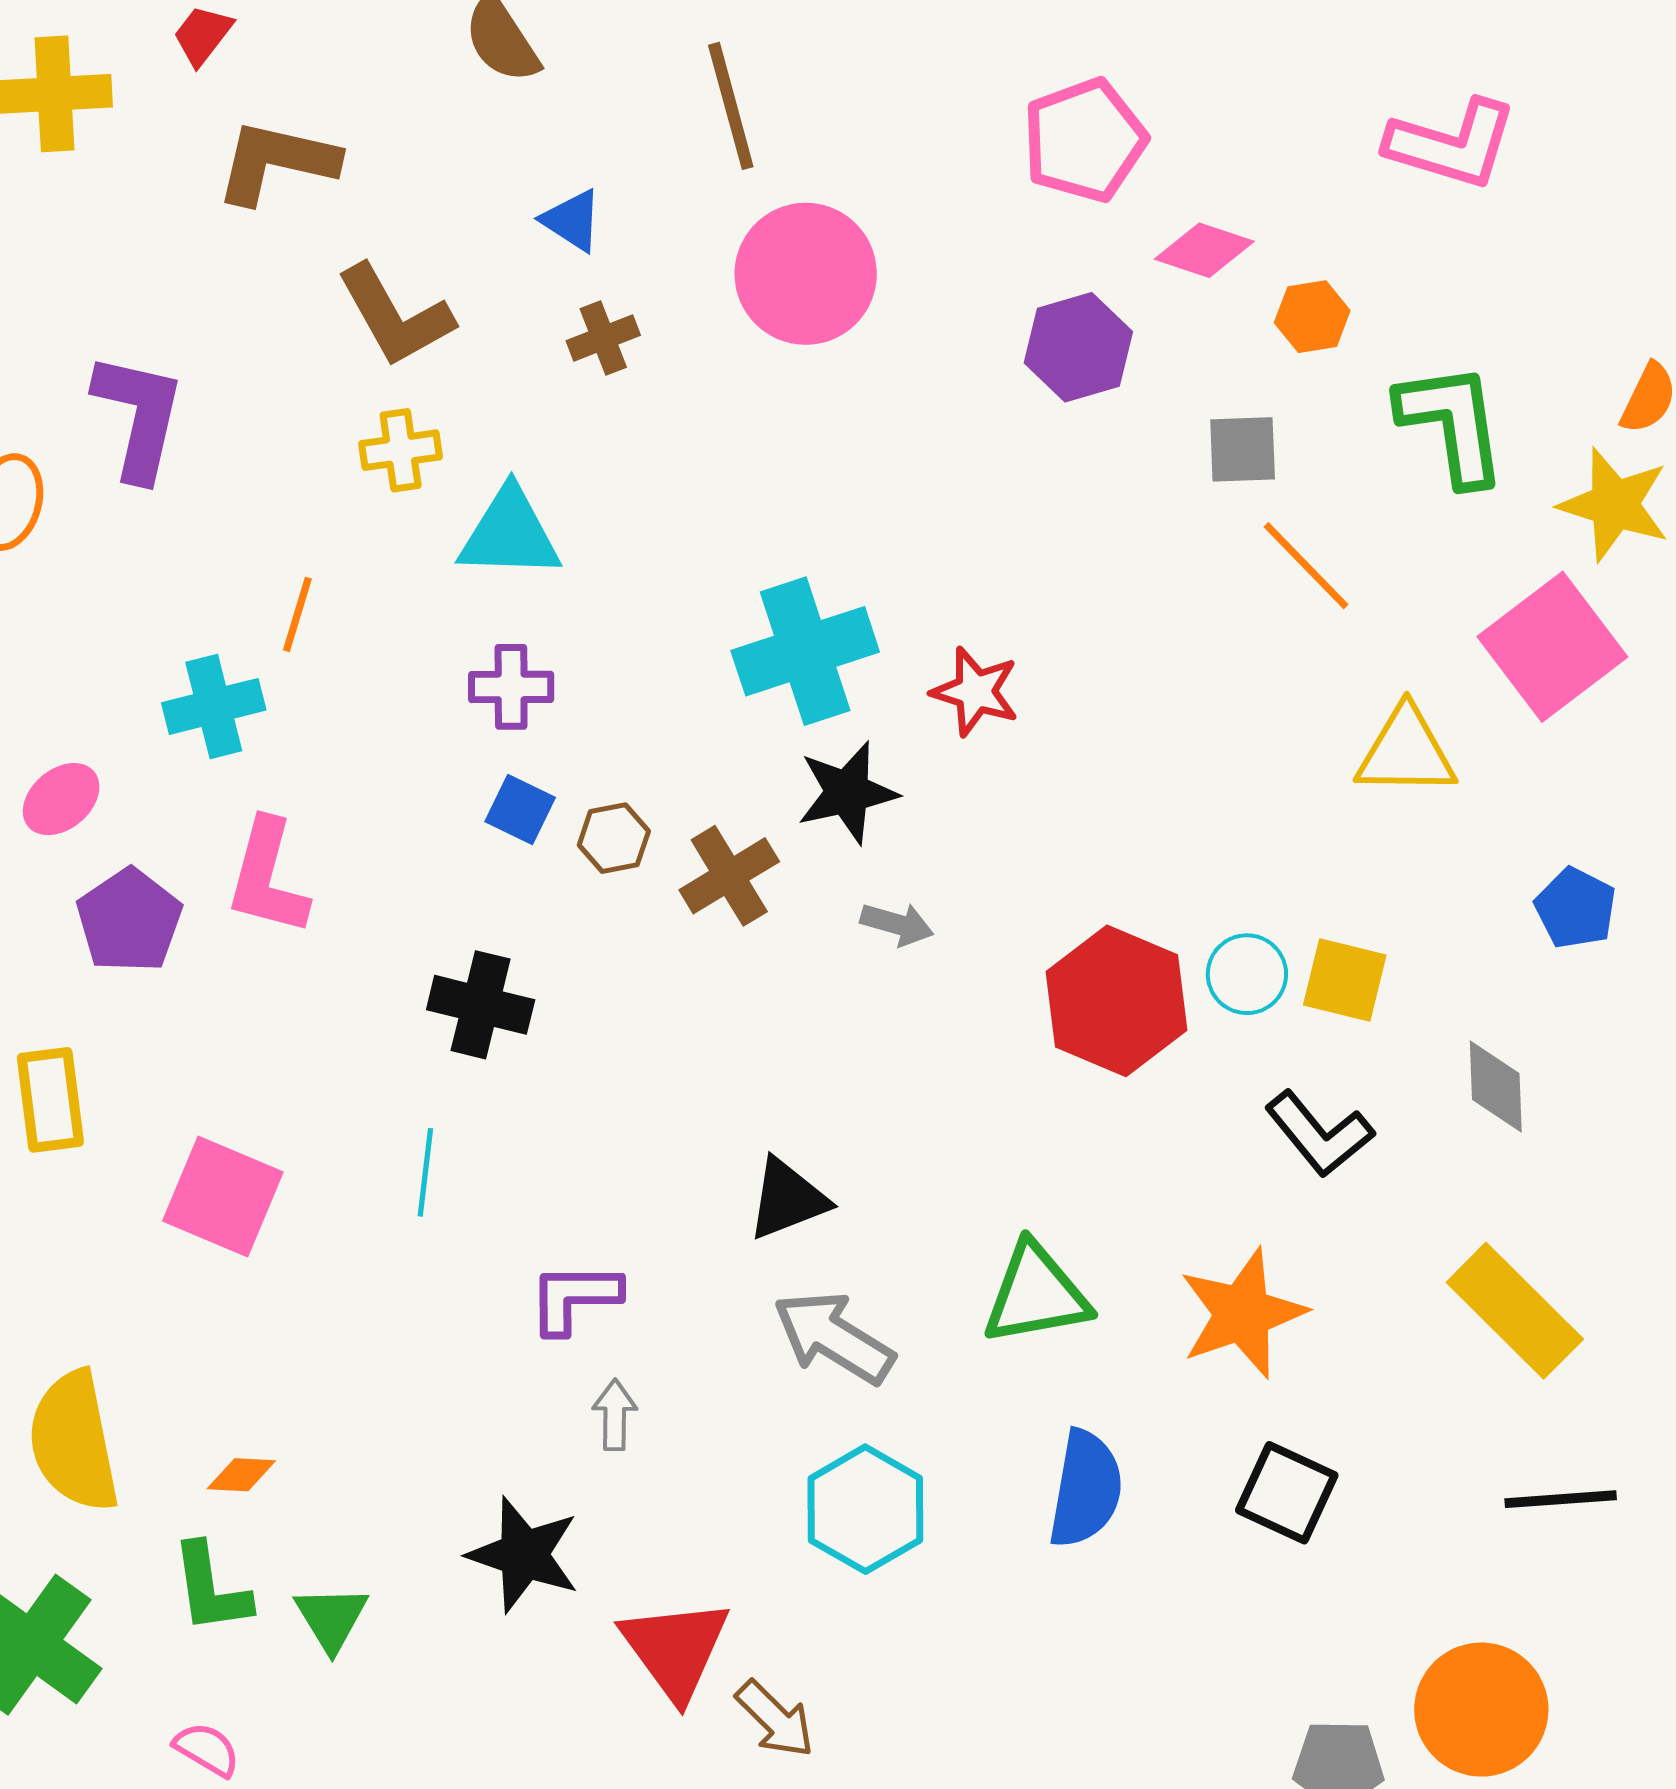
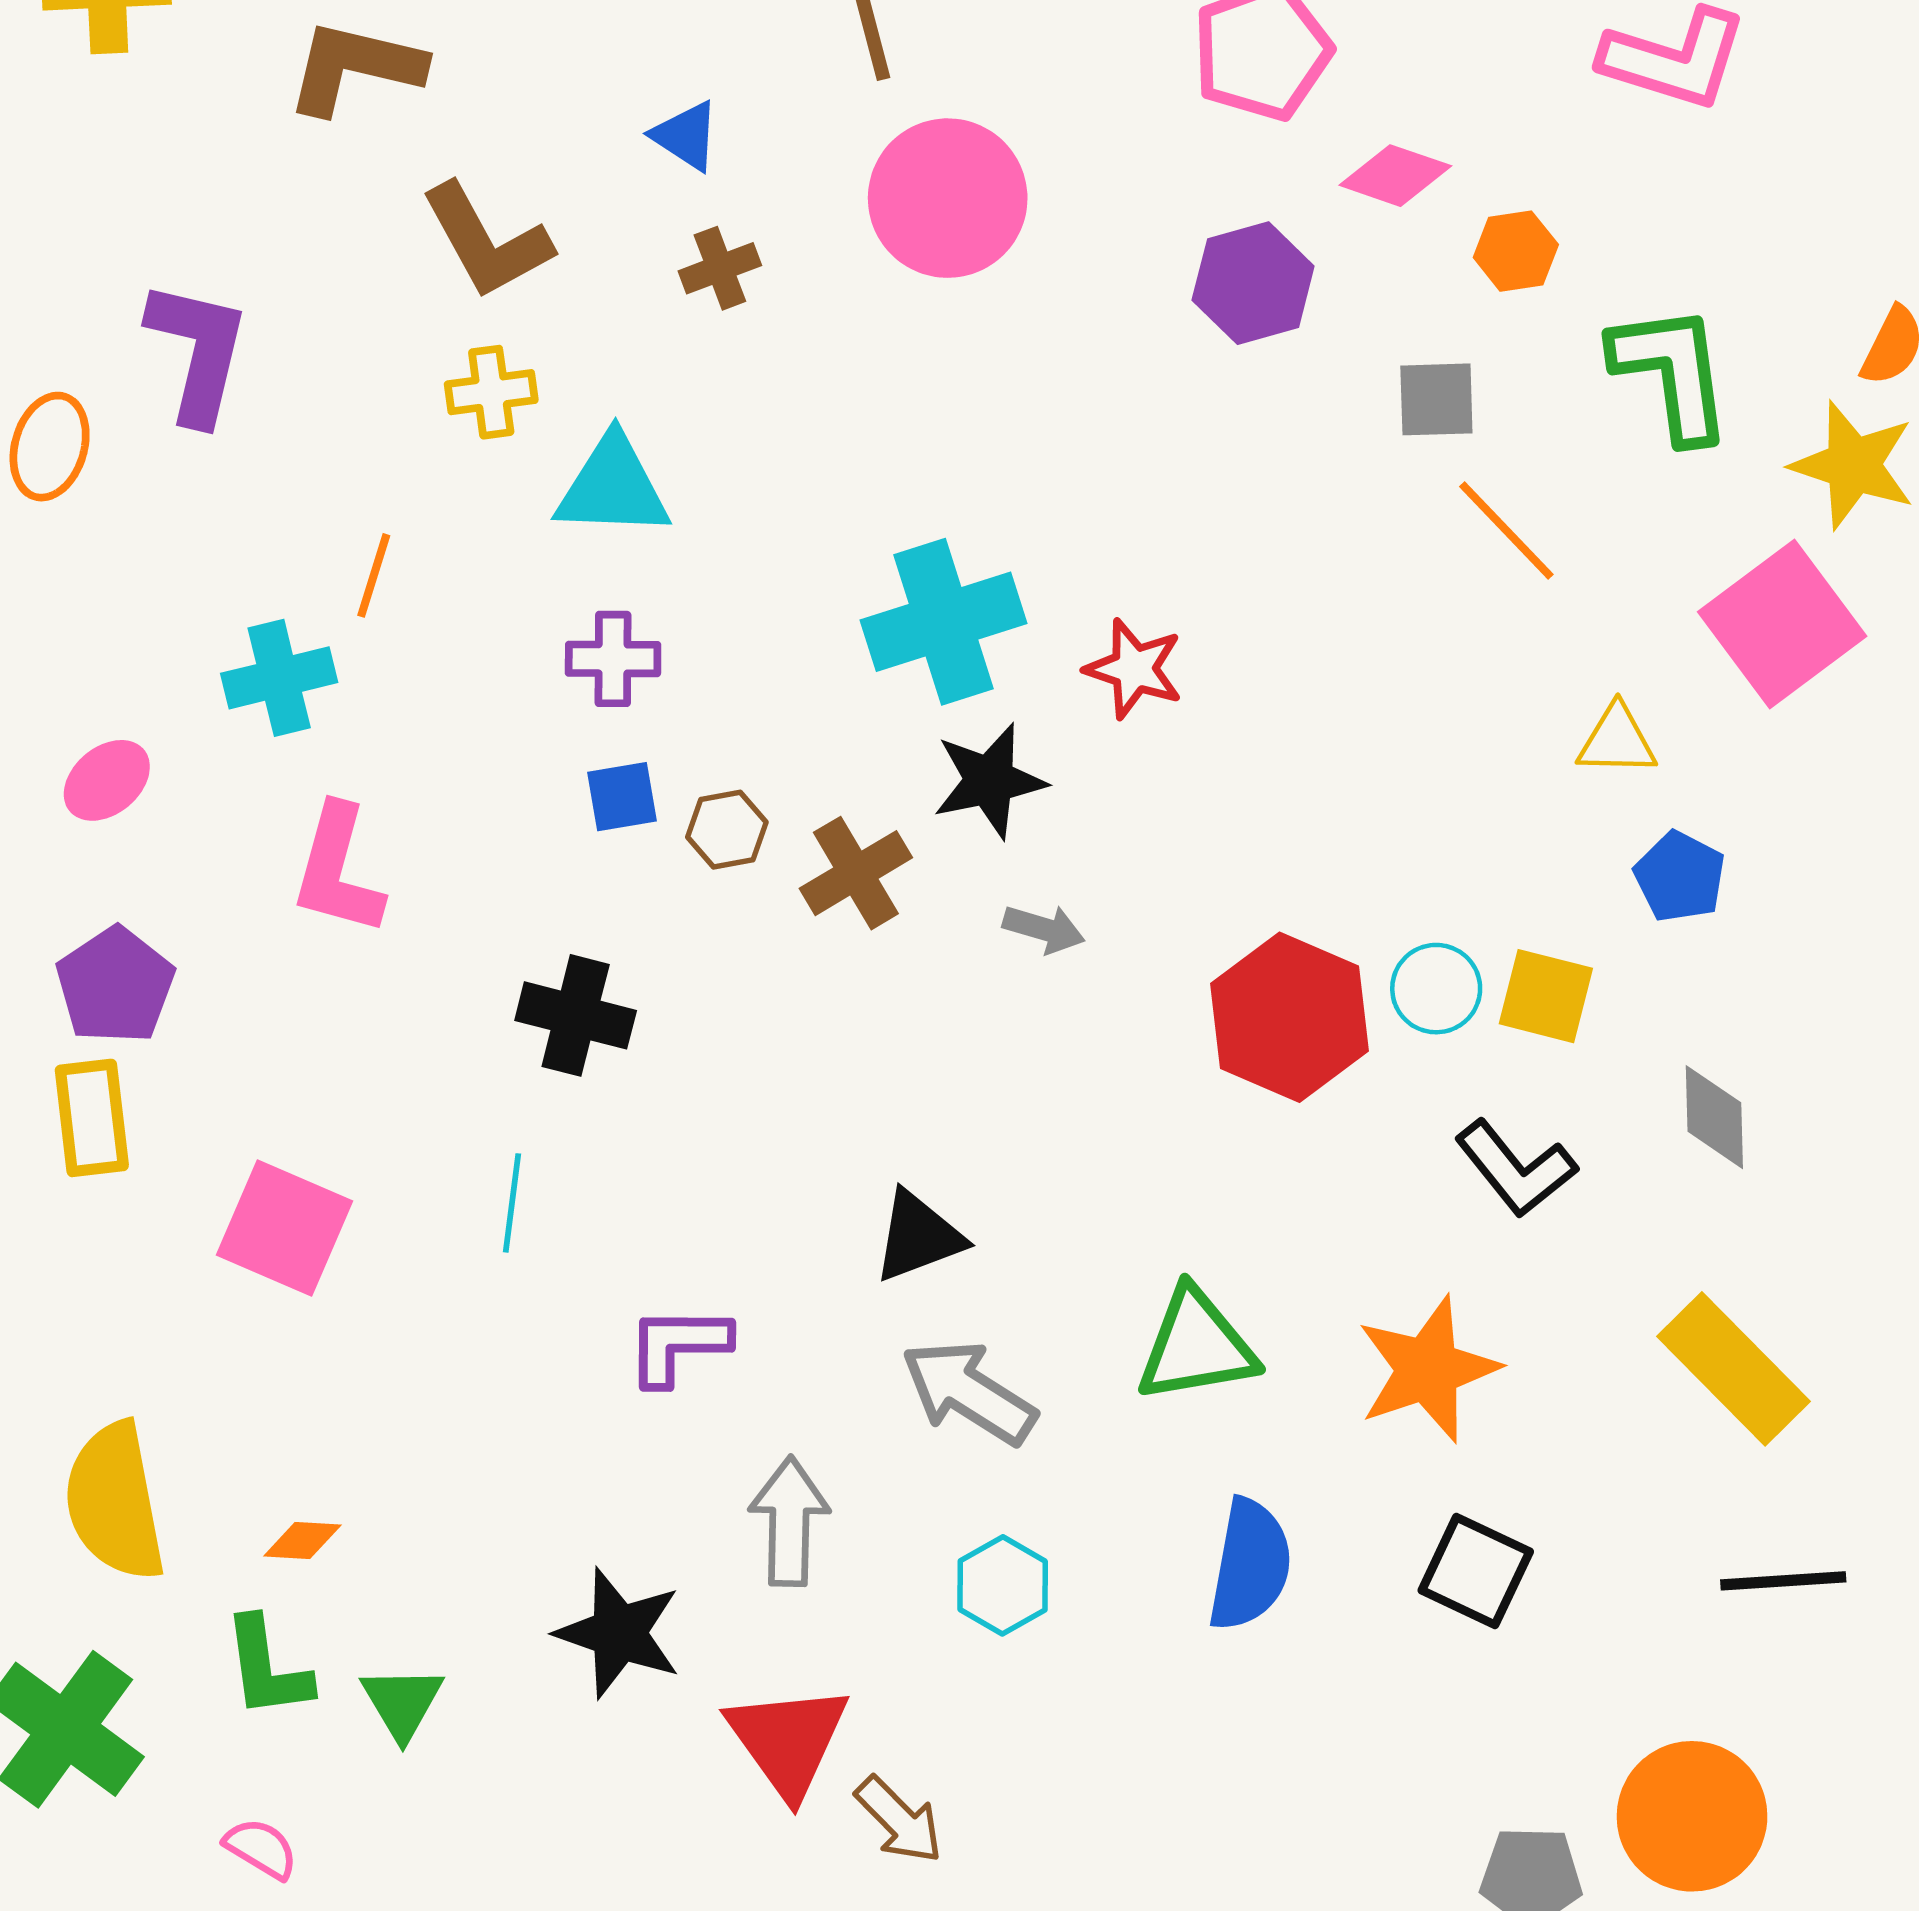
yellow triangle: (1406, 752) -> (1617, 740), size x0.7
blue square: (520, 810) -> (622, 797), turned -36
blue pentagon: (1576, 908) -> (1680, 877), moved
purple pentagon: (129, 921) -> (115, 986), moved
gray arrow: (615, 1415) -> (789, 1521), moved, size x1.6
cyan hexagon: (865, 1509) -> (1003, 1585), size x0.7

